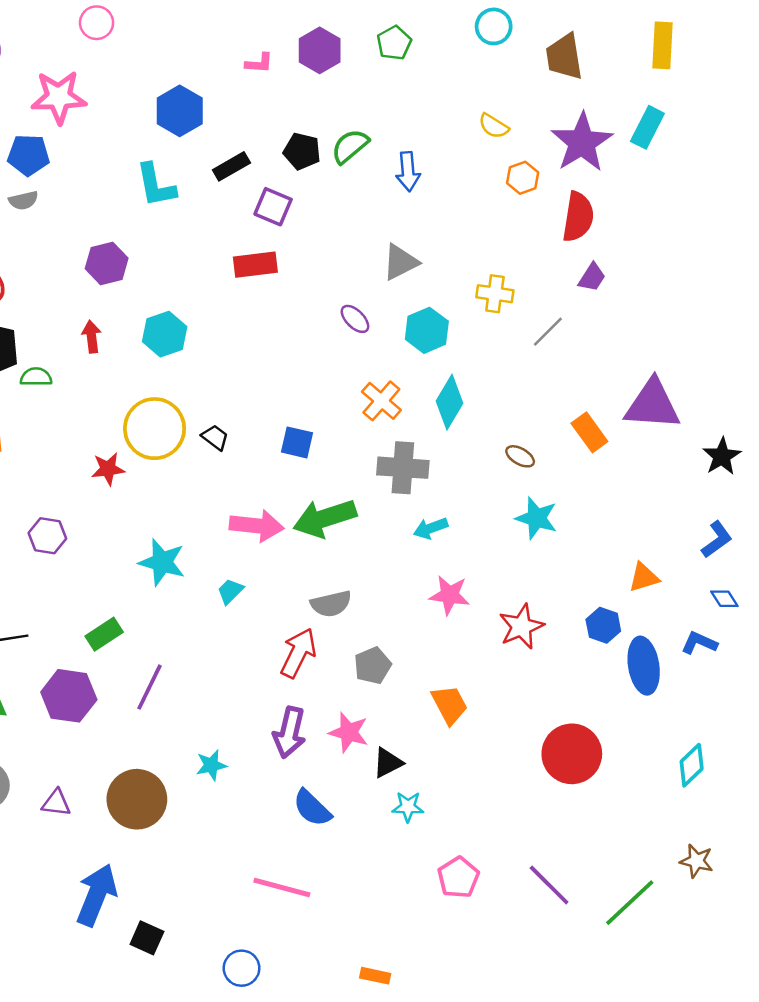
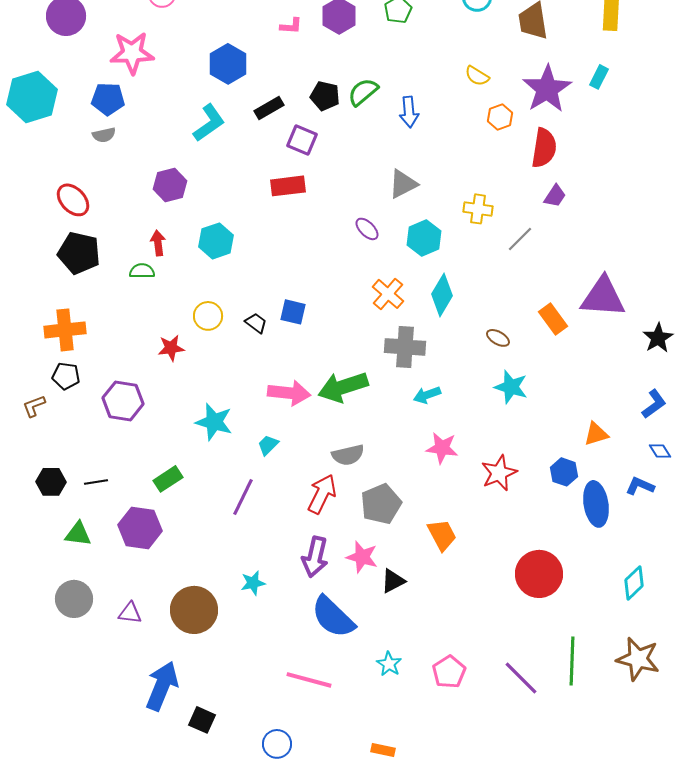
cyan rectangle: (647, 127) -> (599, 77), size x0.7
cyan L-shape: (156, 185) -> (209, 123), turned -114
green semicircle: (36, 377) -> (142, 271), moved
yellow circle: (155, 429) -> (208, 316), size x0.6
blue square: (297, 442) -> (293, 312), moved
purple hexagon: (47, 536) -> (123, 401), size x1.4
gray pentagon: (373, 666) -> (381, 504), size x1.4
purple line: (149, 687) -> (243, 497), moved
cyan star: (408, 807) -> (389, 664), moved, turned 30
blue semicircle: (312, 808) -> (333, 617), size x1.4
brown star: (697, 861) -> (638, 659), size x1.6
green line: (630, 903) -> (572, 661), moved, turned -45

